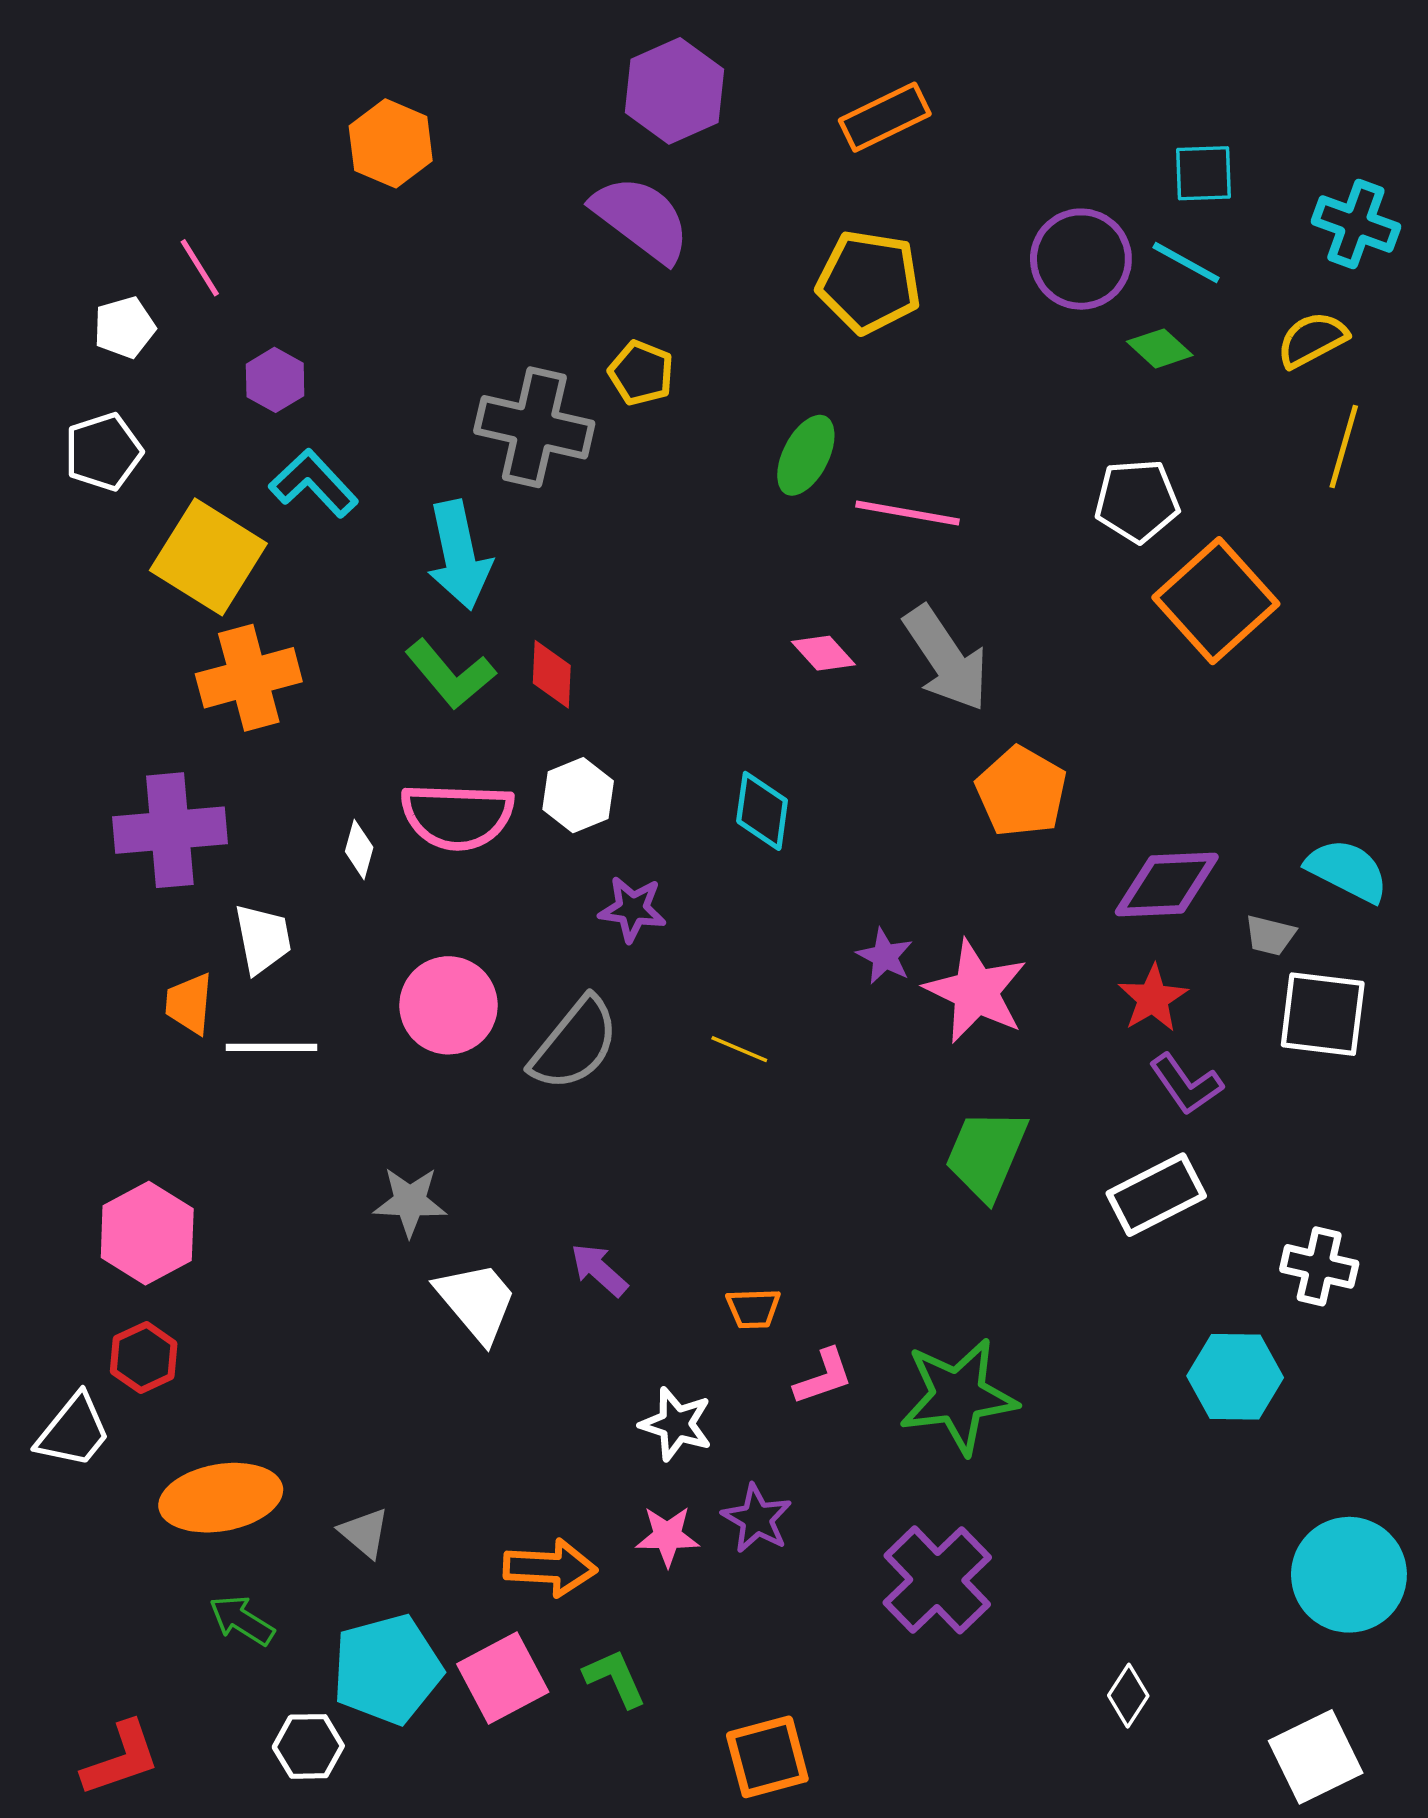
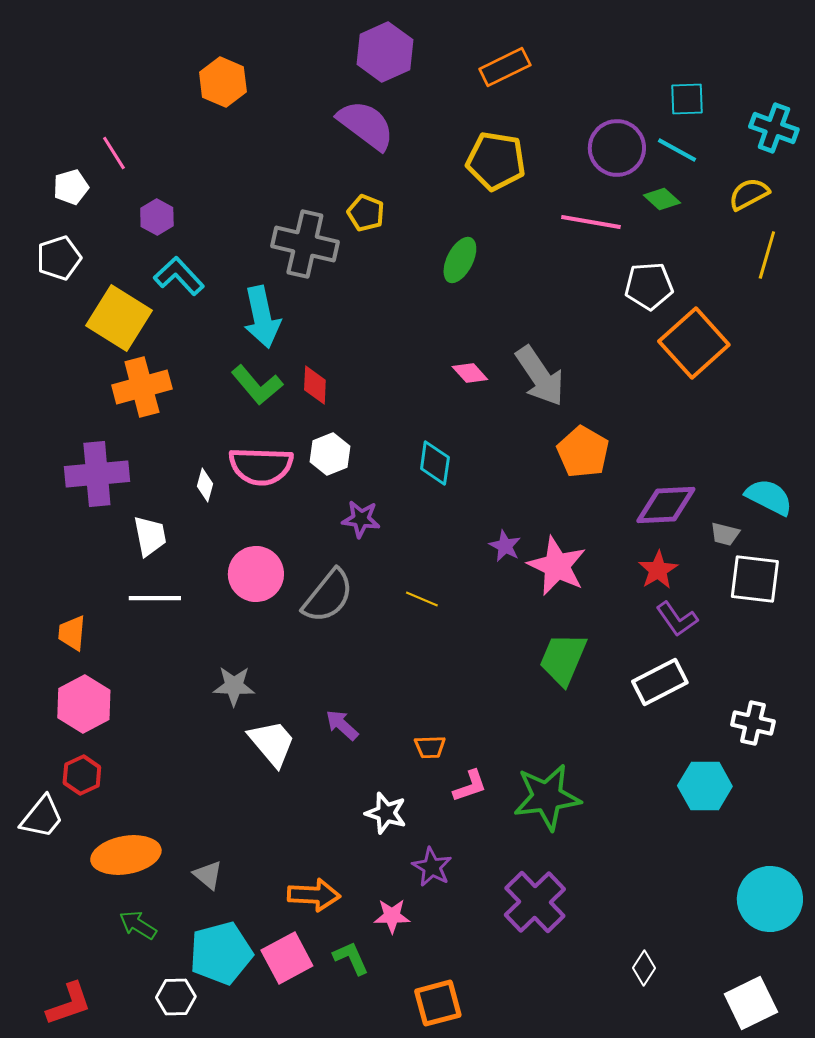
pink line: (907, 513) -> (591, 222), moved
orange trapezoid: (189, 1004) -> (72, 633), moved
pink star: (667, 1536) -> (392, 916), moved

